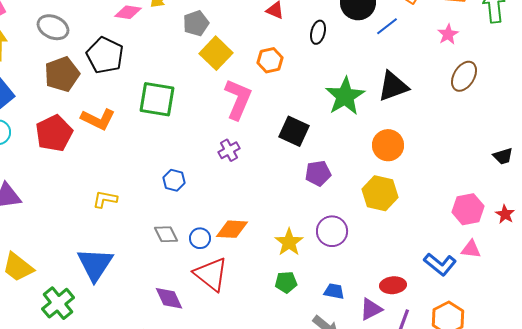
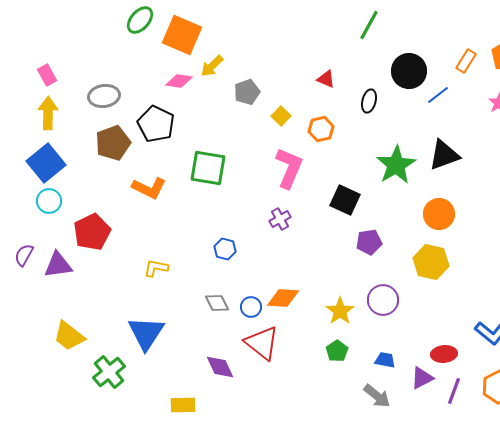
gray ellipse: (53, 27) -> (104, 96), turned -32
yellow square: (216, 53) -> (281, 116), moved, size x0.6
red pentagon: (54, 133) -> (92, 232), moved
green pentagon: (286, 282) -> (337, 351), turned -30

